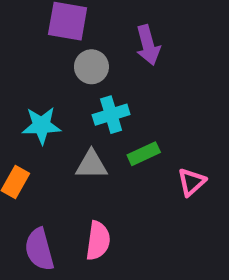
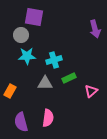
purple arrow: (148, 45) -> (95, 29), moved
gray circle: (91, 67) -> (21, 35), moved
cyan star: (41, 125) -> (27, 56), moved

